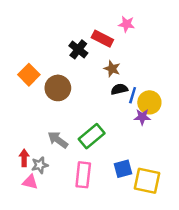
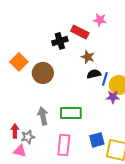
black cross: (78, 49) -> (60, 41), turned 35
green rectangle: (92, 136) -> (71, 113), turned 40
gray arrow: (58, 140) -> (43, 116), turned 42

